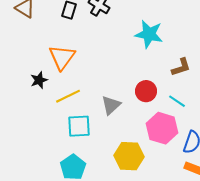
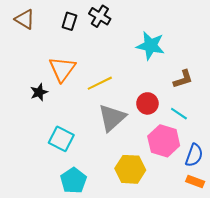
yellow line: (68, 96) -> (100, 83), moved
gray triangle: (111, 105) -> (112, 118), size x1.4
cyan square: (79, 126) -> (61, 139), moved, turned 30

